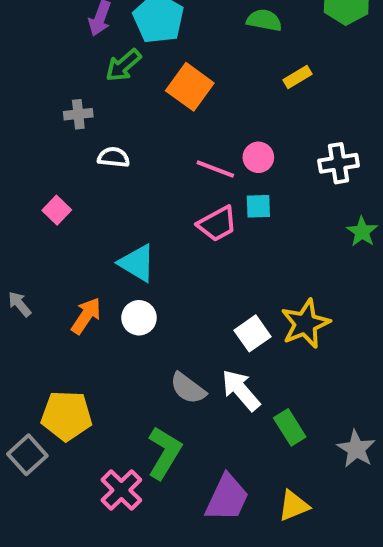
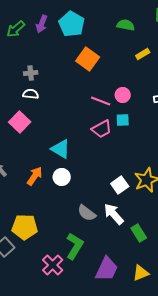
green arrow: (123, 65) -> (16, 29), moved
white semicircle: (114, 157) -> (31, 94), moved
pink square: (57, 210) -> (20, 122), size x1.5

